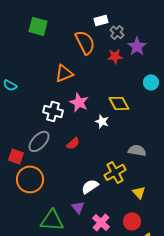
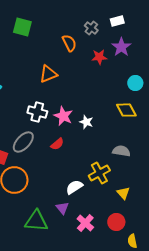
white rectangle: (101, 20) -> (117, 21), moved
gray cross: (117, 32) -> (91, 28), moved
orange semicircle: (85, 42) -> (69, 43), size x0.7
pink star: (79, 102) -> (63, 116), moved
yellow diamond: (119, 103) -> (126, 110), moved

